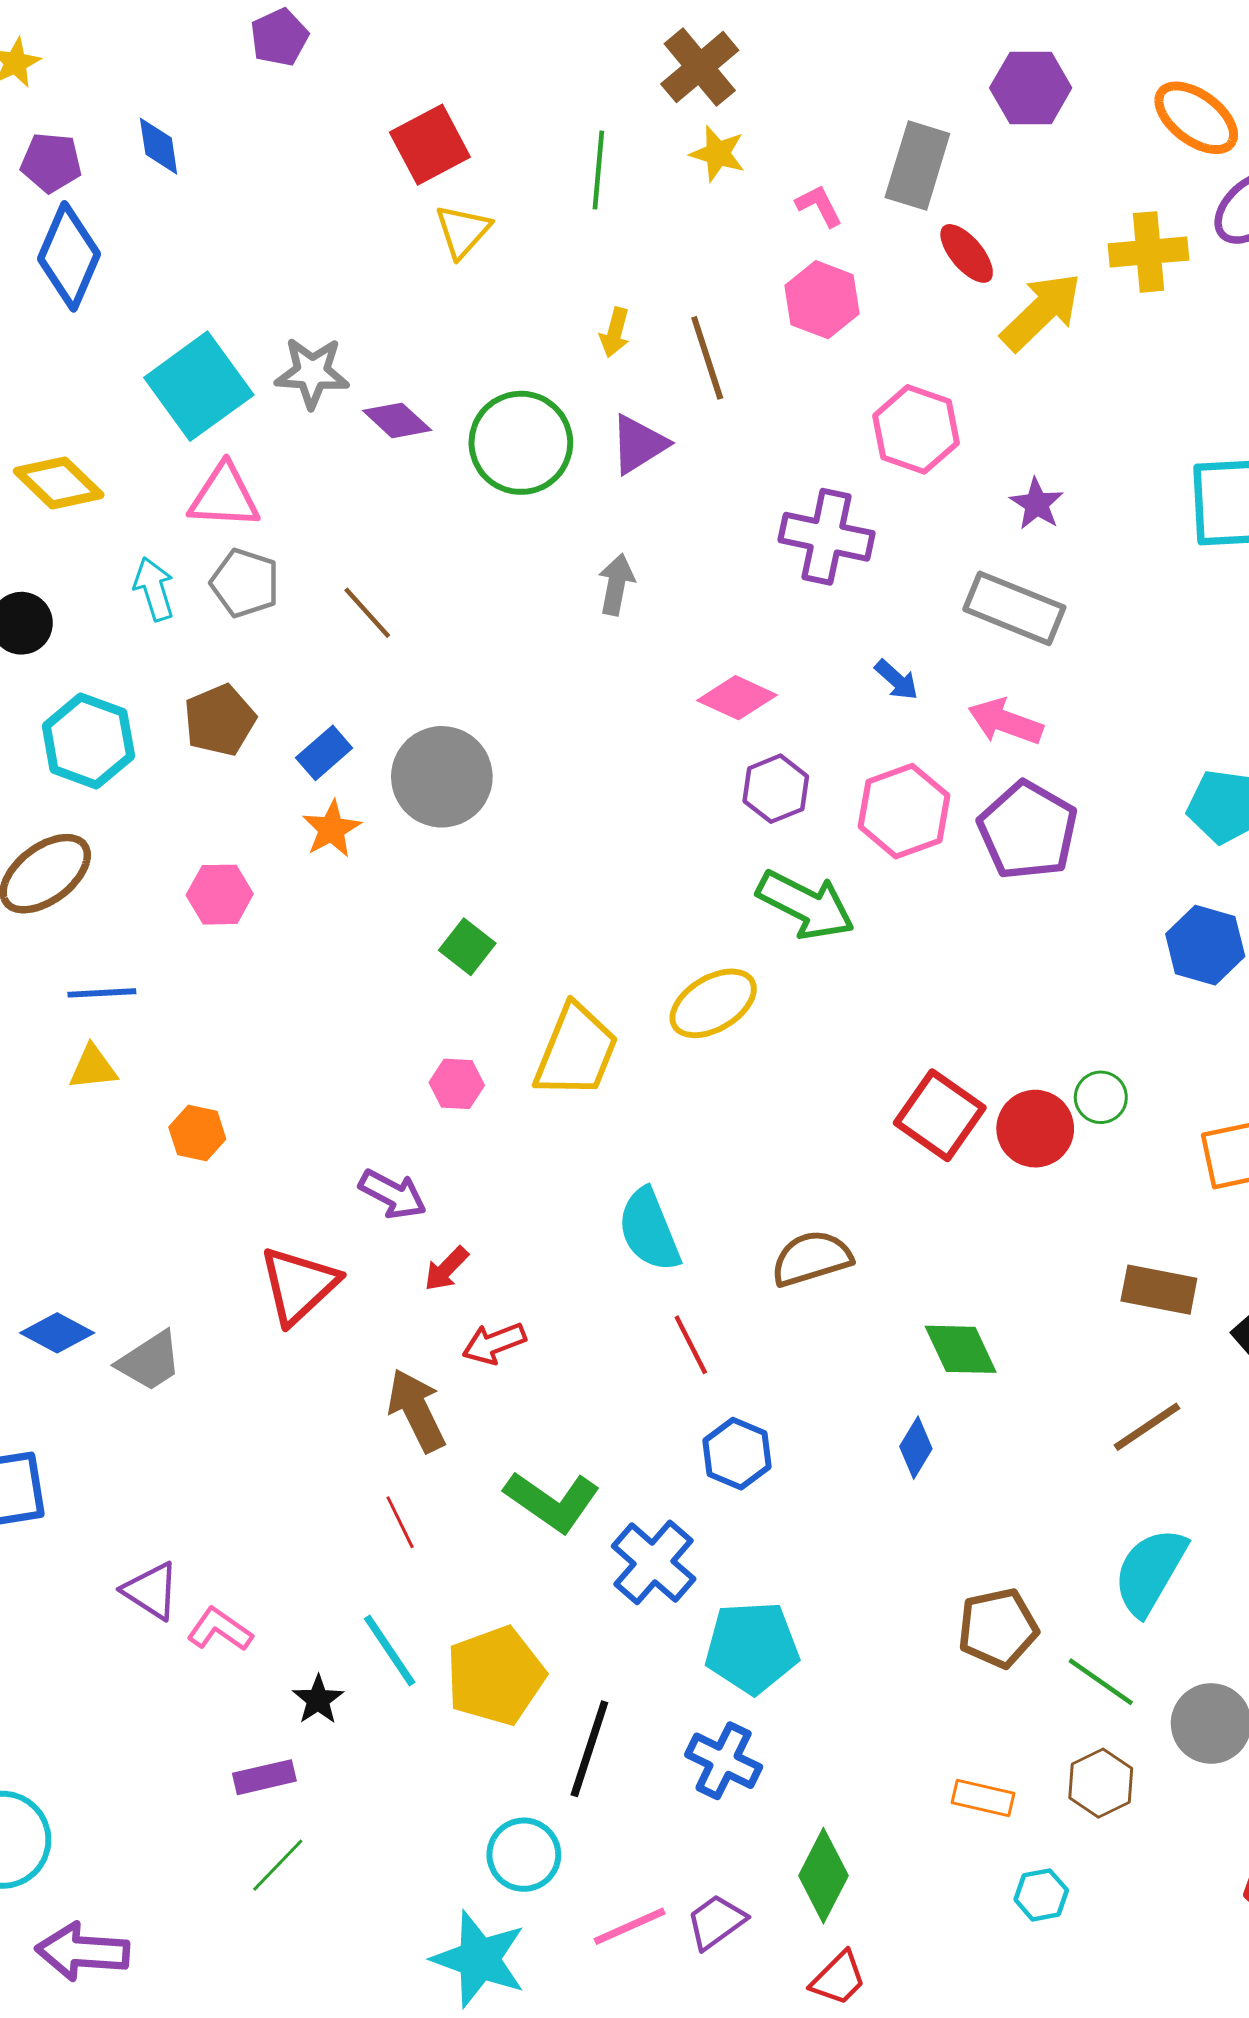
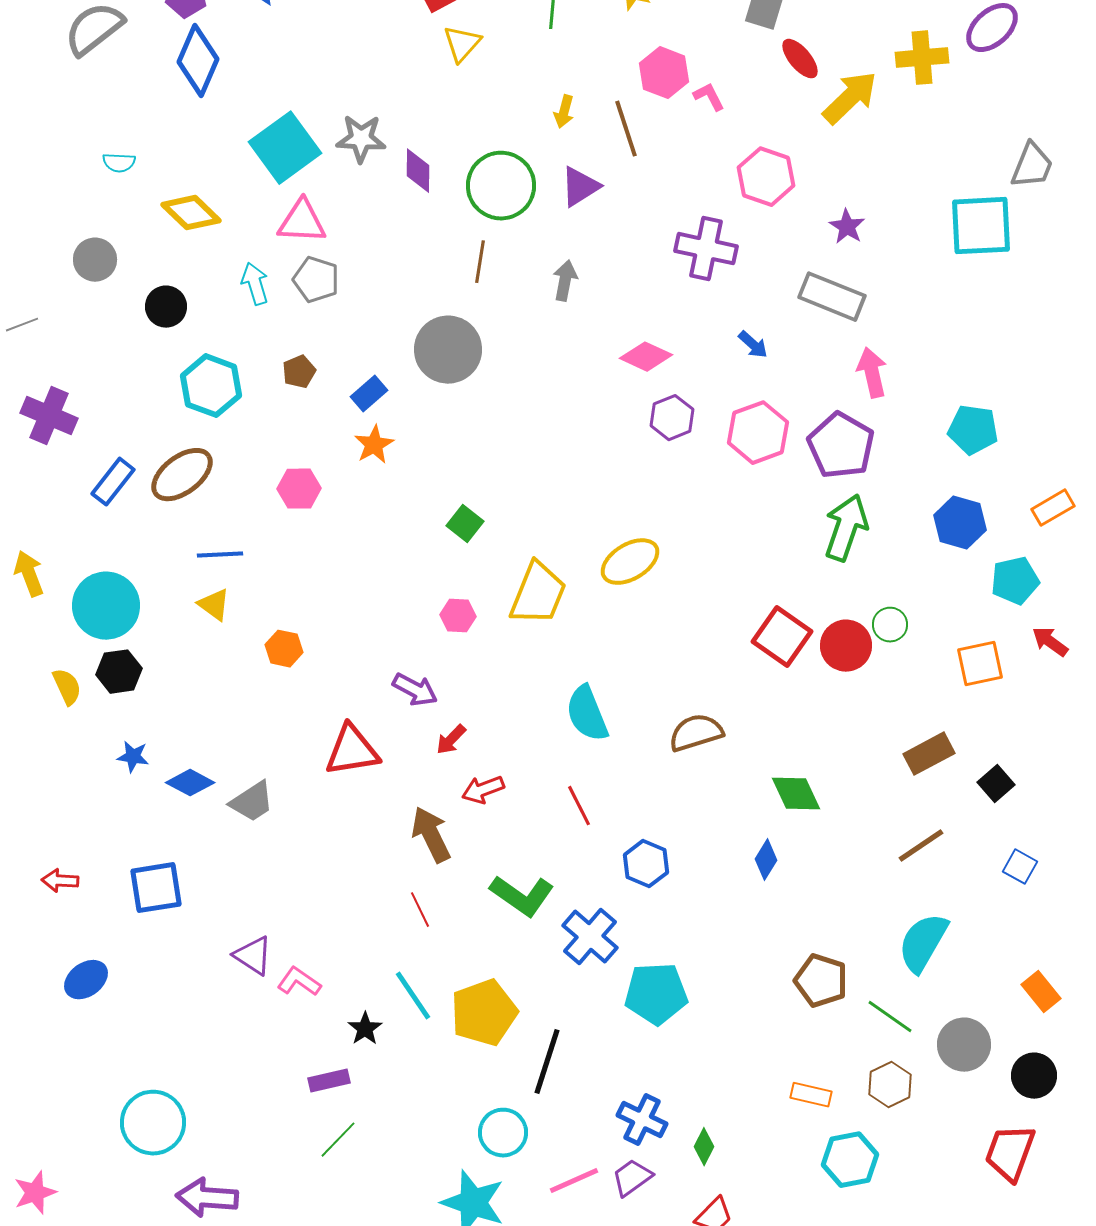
pink L-shape: (819, 206) -> (709, 97), moved
pink hexagon: (822, 300) -> (664, 73), moved
purple diamond: (397, 420) -> (418, 171), turned 48
brown line: (367, 613) -> (480, 262), moved, turned 51
brown pentagon: (220, 720) -> (299, 372), size x0.7
pink arrow: (1005, 722) -> (872, 373), moved, turned 57
gray circle: (442, 777) -> (448, 350), moved
green arrow: (806, 905) -> (846, 528), moved, turned -98
yellow triangle: (93, 1067) -> (214, 605), turned 42
red triangle: (299, 1285) -> (352, 751), turned 34
brown rectangle: (1159, 1290) -> (929, 754), turned -39
red line: (691, 1345) -> (579, 806), moved
brown pentagon: (998, 1628) -> (821, 981), turned 30
blue cross: (724, 1761) -> (642, 1120), moved
green diamond: (823, 1876) -> (704, 1147), size x0.6
cyan hexagon: (1041, 1895) -> (850, 1160), size x1.6

